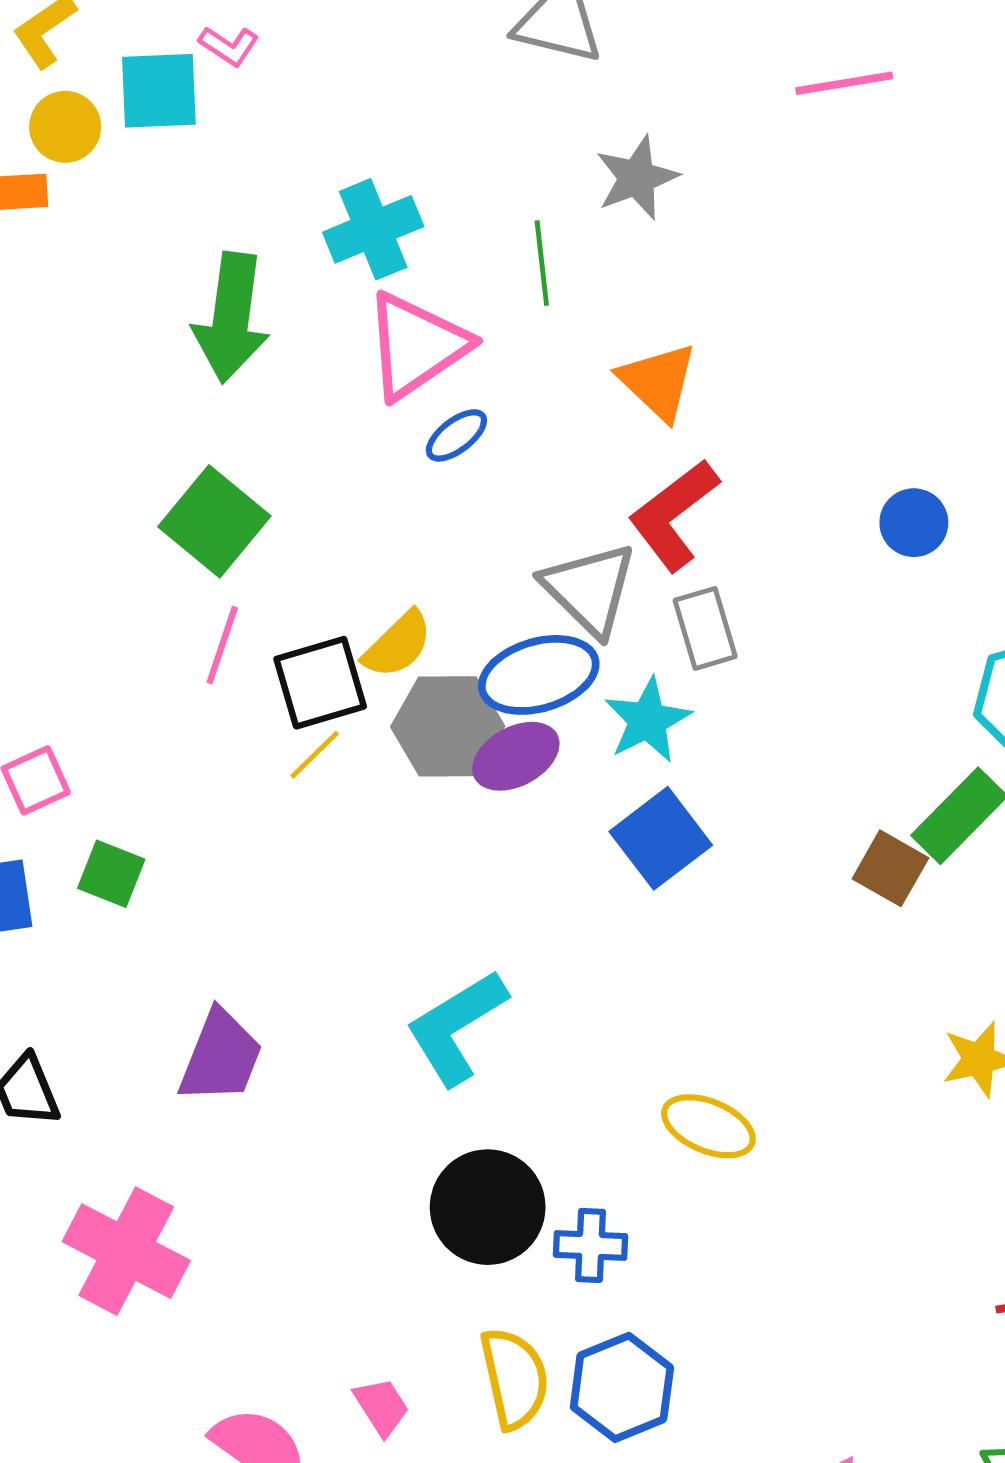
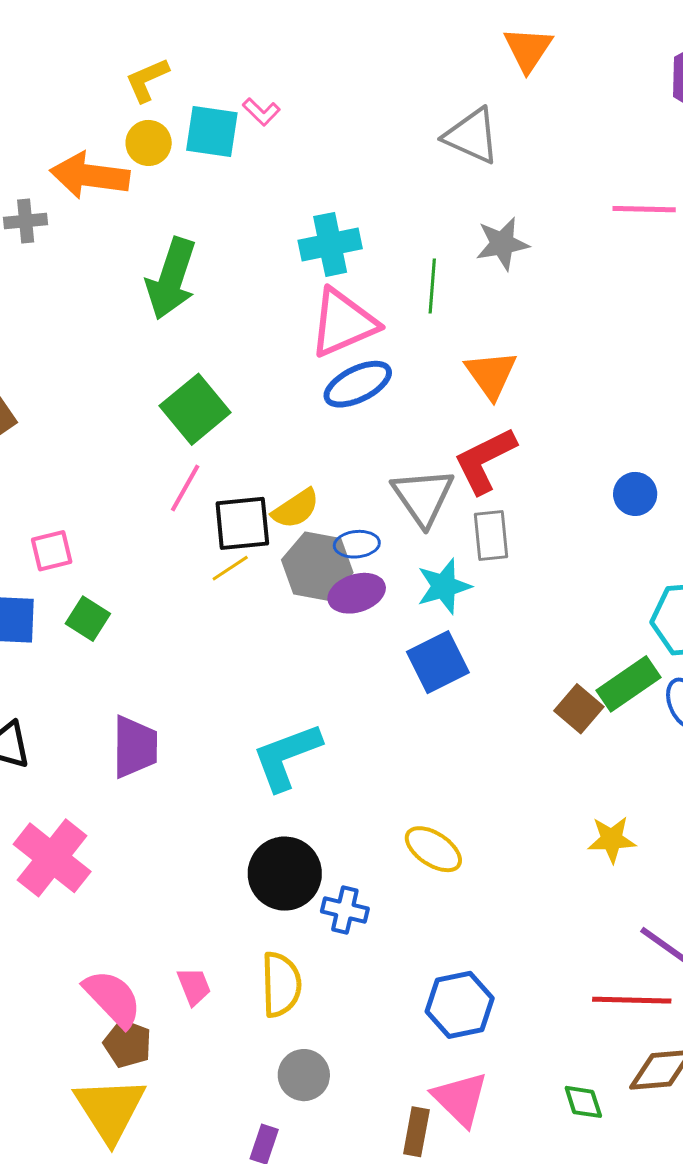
green arrow: (231, 318) -> (171, 279), moved
blue ellipse: (456, 435) -> (358, 384), size x1.6
blue ellipse: (539, 675) -> (357, 544), moved, size x0.6
purple trapezoid: (221, 1057) -> (135, 747), turned -32
blue hexagon: (622, 1387) -> (460, 1005), moved

